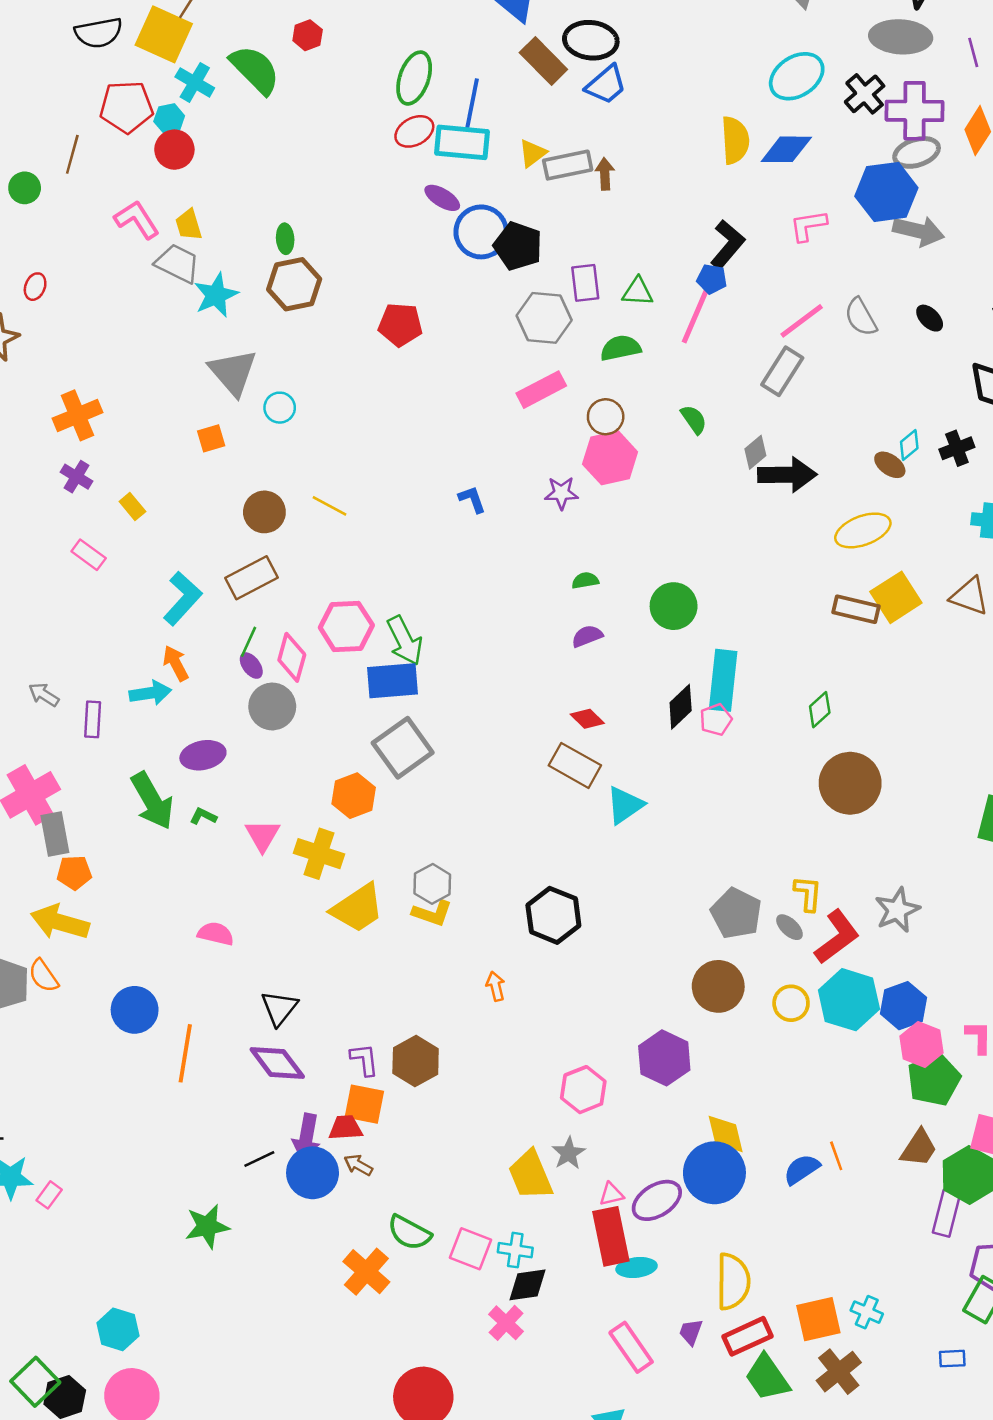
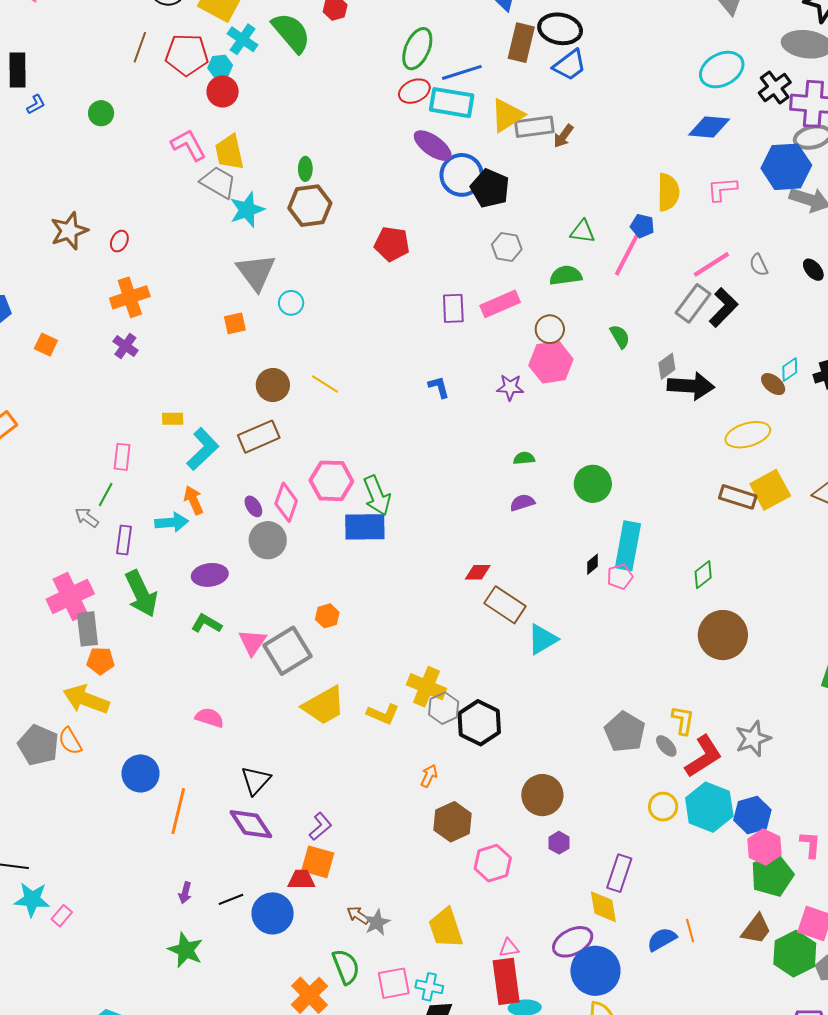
brown rectangle: (543, 61) -> (521, 43), turned 54
blue line: (472, 104) -> (462, 72), turned 57
yellow semicircle: (735, 140) -> (668, 192), moved
yellow triangle: (533, 153) -> (507, 115), size x1.5
brown line: (72, 154) -> (140, 47), moved
brown arrow: (605, 174) -> (563, 136), turned -145
purple ellipse: (442, 198) -> (433, 146), size x1.4
yellow trapezoid: (189, 225) -> (229, 152), size x1.4
black L-shape: (728, 245) -> (724, 307), moved
purple rectangle: (585, 283) -> (453, 308), moved
red ellipse: (35, 287) -> (119, 241), moved
gray semicircle: (861, 317) -> (759, 265), size x0.7
gray hexagon: (544, 318) -> (507, 247), size x0.7
yellow rectangle: (132, 507) -> (173, 419), moved, turned -55
pink rectangle: (89, 555) -> (122, 457), moved, turned 56
green line: (248, 642) -> (106, 495), moved
black diamond: (681, 707) -> (593, 564), size x0.6
red diamond: (587, 719) -> (478, 572), moved, turned -48
gray square: (403, 748) -> (287, 651), moved
orange hexagon: (354, 796) -> (327, 616), size x0.7
green arrow: (152, 801) -> (141, 594), moved
green L-shape: (203, 816) -> (206, 623), size x1.4
yellow cross: (319, 854) -> (426, 687), moved
gray hexagon: (432, 884) -> (444, 708), moved
orange arrow: (496, 986) -> (429, 776), turned 35
brown circle: (718, 986) -> (542, 795), moved
purple hexagon: (664, 1058) -> (559, 843), size x0.5
purple L-shape: (364, 1060) -> (320, 826), turned 52
brown hexagon: (416, 1061) -> (453, 822), moved
purple arrow: (306, 1137) -> (185, 893), moved, size x0.6
gray star: (569, 1153) -> (377, 923), moved
brown arrow: (358, 1165) -> (358, 915), moved
blue circle: (714, 1173) -> (595, 971), moved
purple ellipse: (657, 1200) -> (573, 942), moved
purple rectangle: (947, 1213) -> (619, 873), moved
green star: (207, 1226) -> (186, 950), turned 30
green semicircle: (409, 1233) -> (346, 967), turned -144
pink square: (471, 1249) -> (394, 983), turned -36

